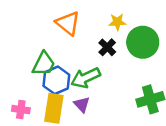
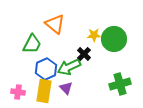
yellow star: (117, 22) -> (94, 35), moved
black cross: (107, 47) -> (84, 54), moved
green trapezoid: (44, 64) -> (32, 44), moved

